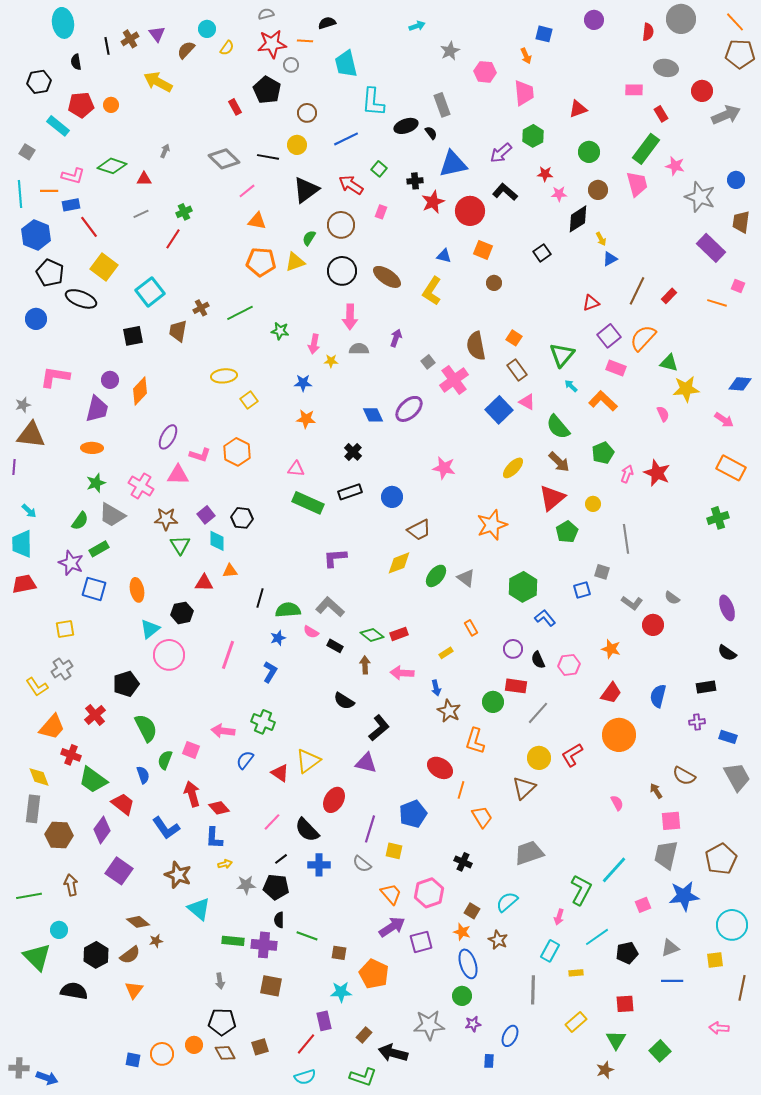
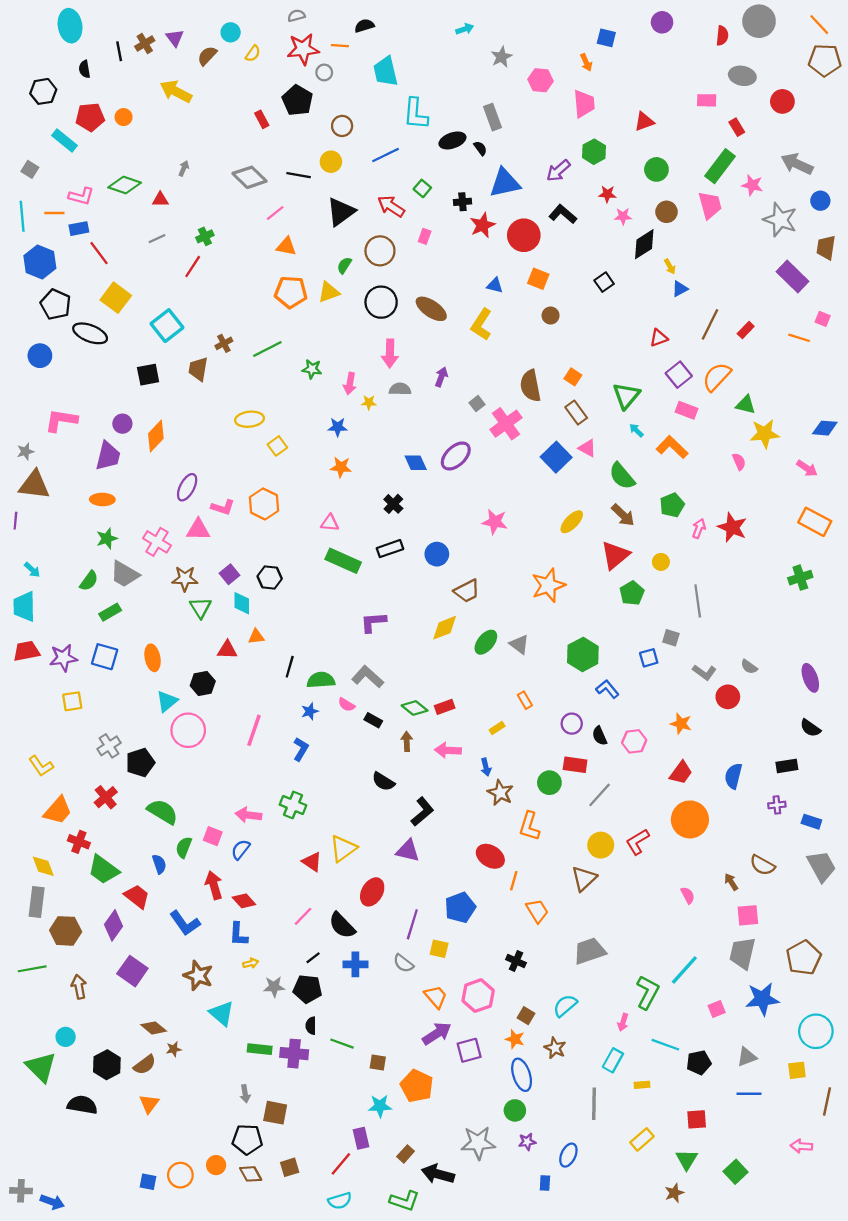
gray arrow: (726, 115) -> (797, 164), moved, turned -132
purple star: (71, 563) -> (63, 658), moved, turned -30
gray cross: (62, 669) -> (109, 746), moved
green semicircle: (146, 728) -> (163, 812), turned -32
blue semicircle: (245, 760) -> (241, 850), moved
green line: (29, 896) -> (32, 969), moved
cyan line: (597, 937) -> (665, 1045), turned 55
brown square: (271, 986) -> (275, 1113), moved

